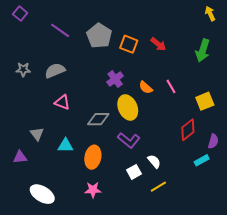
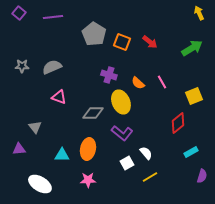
purple line: (60, 30) -> (53, 17), moved, turned -42
green arrow: (203, 50) -> (192, 48), turned -140
purple cross: (115, 79) -> (109, 75), turned -35
purple semicircle: (213, 141) -> (202, 176), moved
cyan triangle: (65, 146) -> (62, 155), moved

